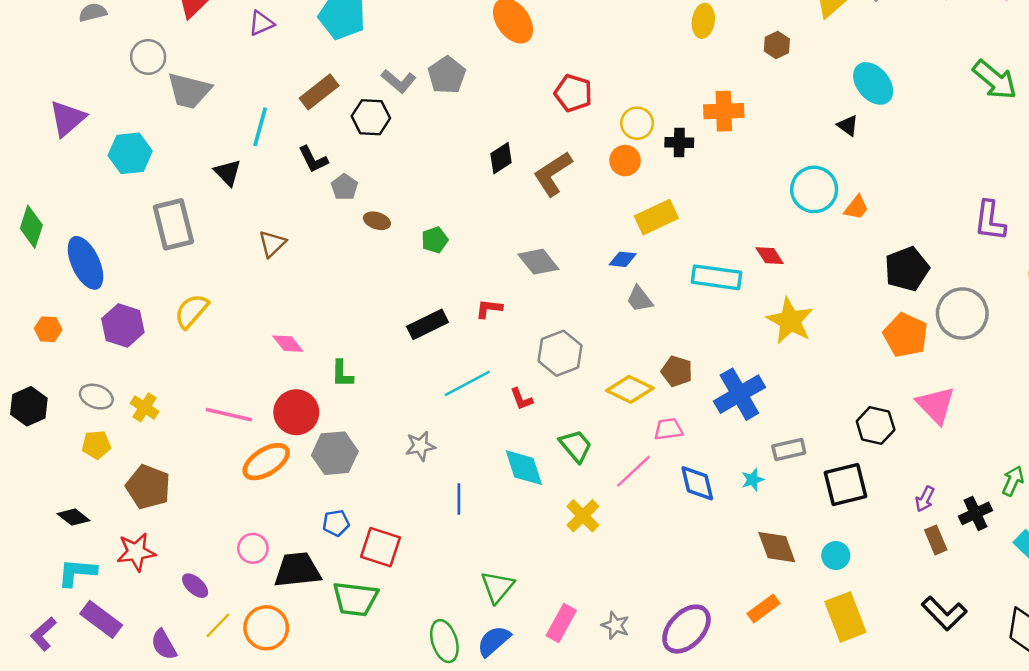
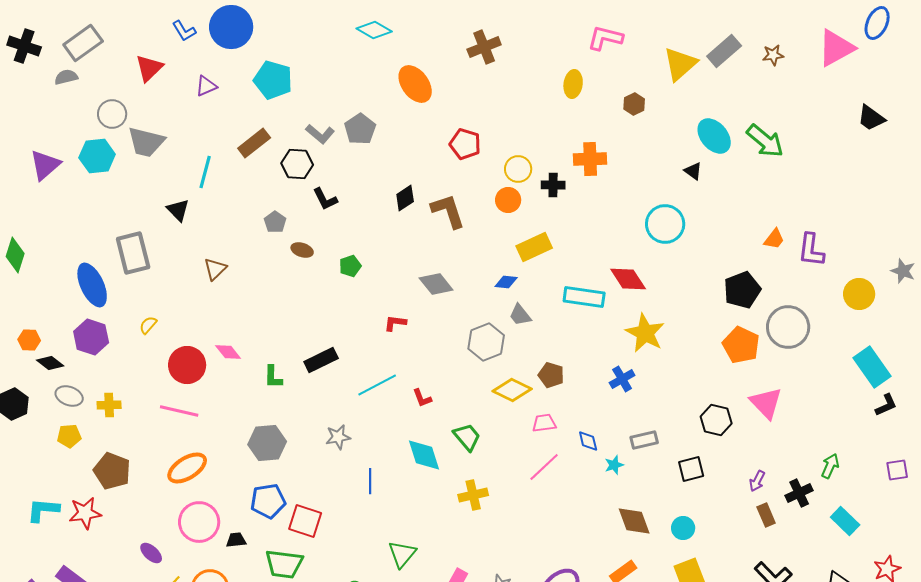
green arrow: (995, 80) -> (765, 141), moved
cyan hexagon: (130, 153) -> (97, 156), moved
black L-shape: (313, 159) -> (325, 199), moved
brown L-shape: (553, 174) -> (448, 211), turned 105
orange trapezoid: (856, 208) -> (774, 239), moved
red diamond: (770, 256) -> (628, 279), size x1.5
blue ellipse: (86, 263) -> (92, 285), moved
yellow semicircle: (191, 311) -> (148, 325), size x0.6
black rectangle: (428, 324) -> (321, 360), moved
gray hexagon: (560, 353) -> (486, 342), moved
blue cross: (739, 394) -> (622, 379), moved, size x0.6
yellow cross: (145, 407) -> (109, 405), turned -35
red circle: (296, 412) -> (187, 365), moved
orange ellipse: (266, 462) -> (187, 468), moved
pink line: (633, 471) -> (544, 467), moved
blue diamond: (697, 483) -> (588, 441), moved, size x0.7
black square: (845, 484) -> (691, 469), size x0.7
yellow cross: (583, 516) -> (473, 495), turned 32
black diamond: (73, 517) -> (50, 363), moved
blue pentagon: (336, 523) -> (268, 501), size x1.6
pink circle: (253, 548) -> (199, 522), size x1.6
red star: (136, 552) -> (85, 513), moved
black trapezoid: (297, 570) -> (236, 540), size x0.5
cyan L-shape: (77, 572) -> (43, 510), moved

